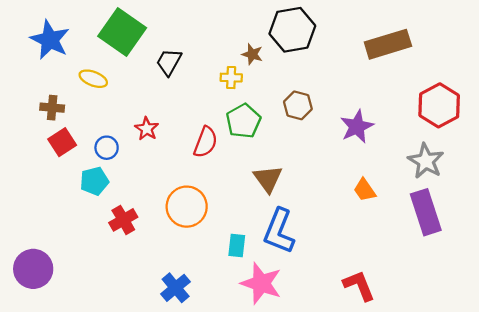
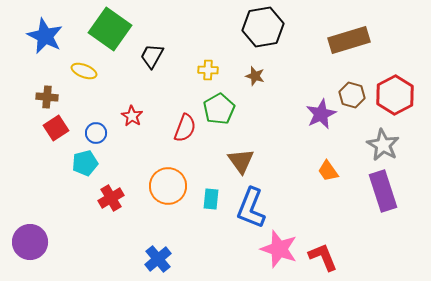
brown star: (252, 54) -> (255, 76), moved
brown hexagon: (298, 105) -> (352, 95), moved
cyan rectangle: (237, 246) -> (211, 199), moved
pink star: (261, 283) -> (279, 249), moved

